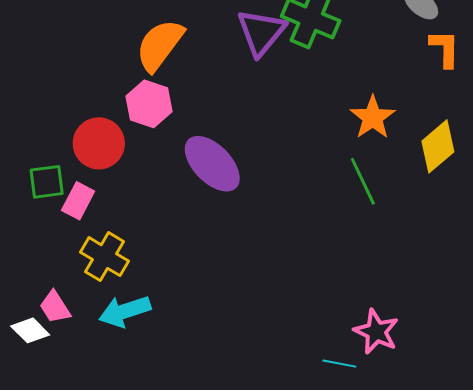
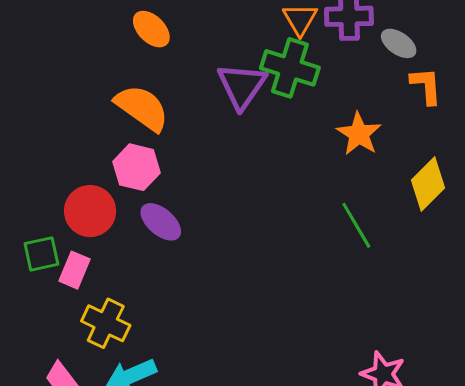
orange semicircle: (160, 45) -> (142, 108), turned 94
orange star: (373, 117) -> (359, 134), moved
purple ellipse: (212, 164) -> (161, 222), moved, size x0.7

